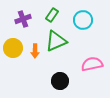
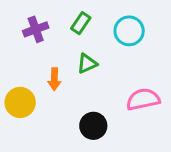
green triangle: (56, 41) -> (87, 64), size x0.6
yellow circle: (13, 48) -> (20, 102), moved

